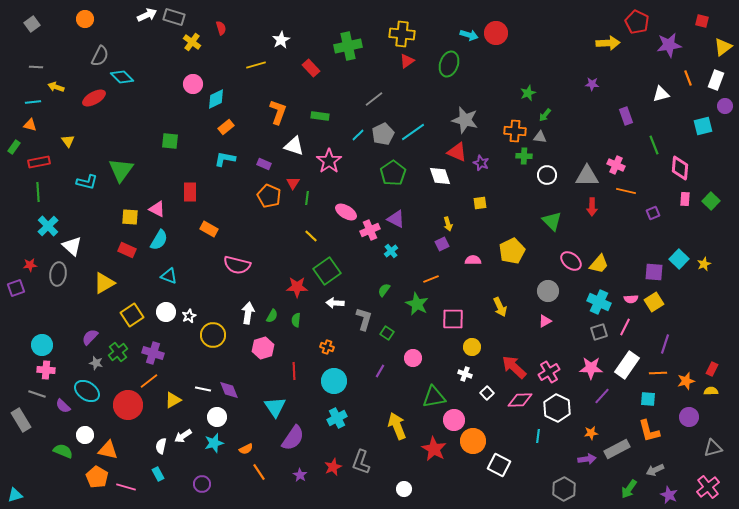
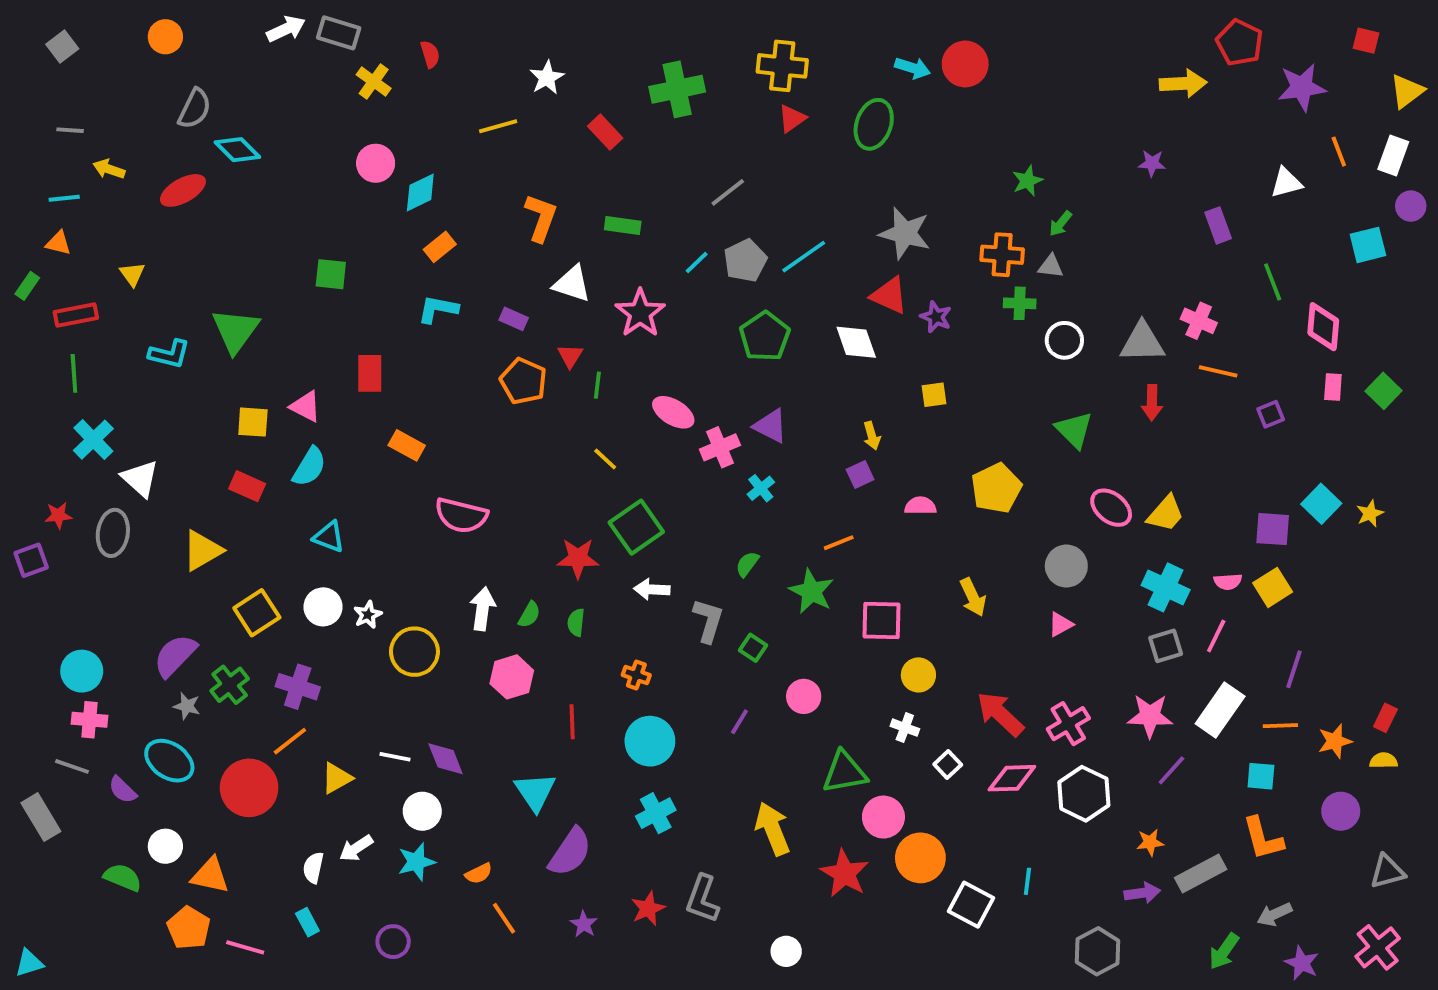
purple semicircle: (90, 337) -> (175, 656), size x1.4
cyan line: (538, 436) -> (1027, 881), moved

